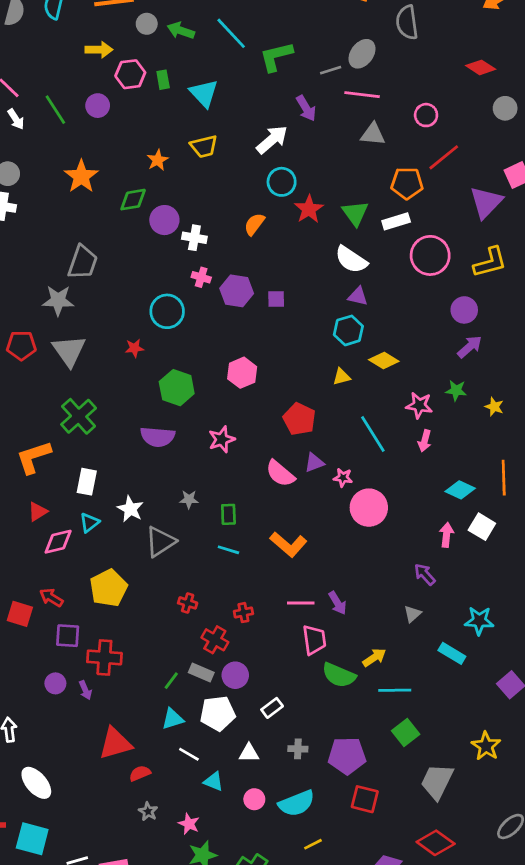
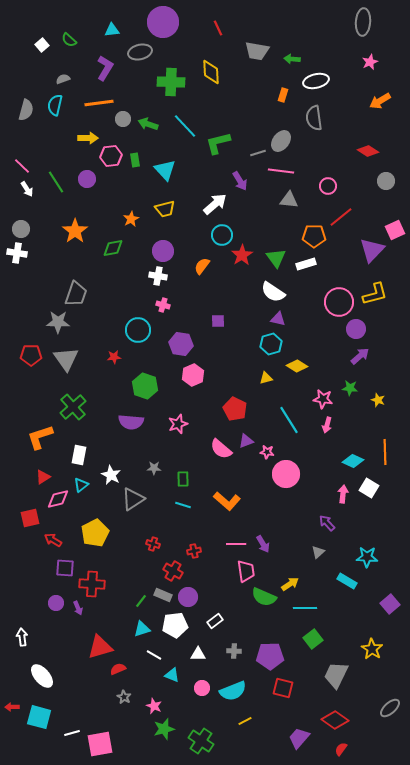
purple circle: (164, 220) -> (163, 251), moved
pink circle: (430, 255) -> (339, 302), moved
purple hexagon: (237, 291) -> (181, 344), moved
red square: (20, 614) -> (30, 518), moved, turned -30

